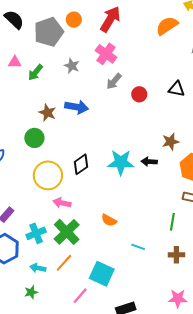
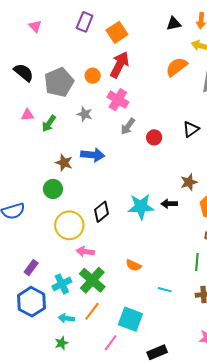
orange circle: (74, 20) -> (93, 76), moved
black triangle: (177, 89) -> (191, 129), turned -42

